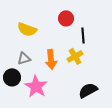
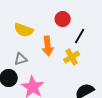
black line: (83, 35) -> (80, 36), turned 35
orange arrow: (51, 59) -> (48, 46), moved

